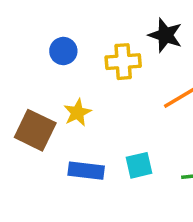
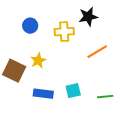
black star: (165, 35) -> (88, 17), turned -30

